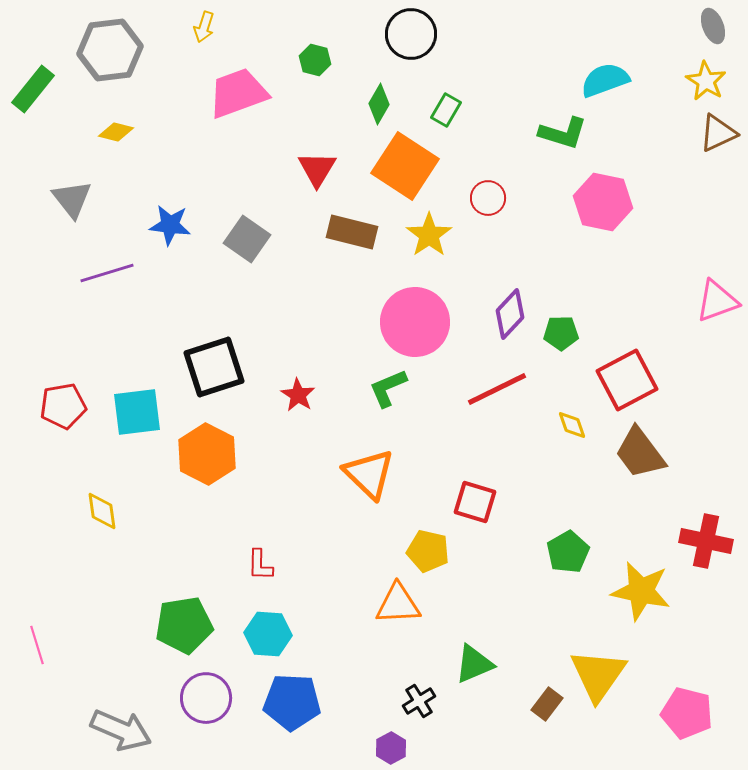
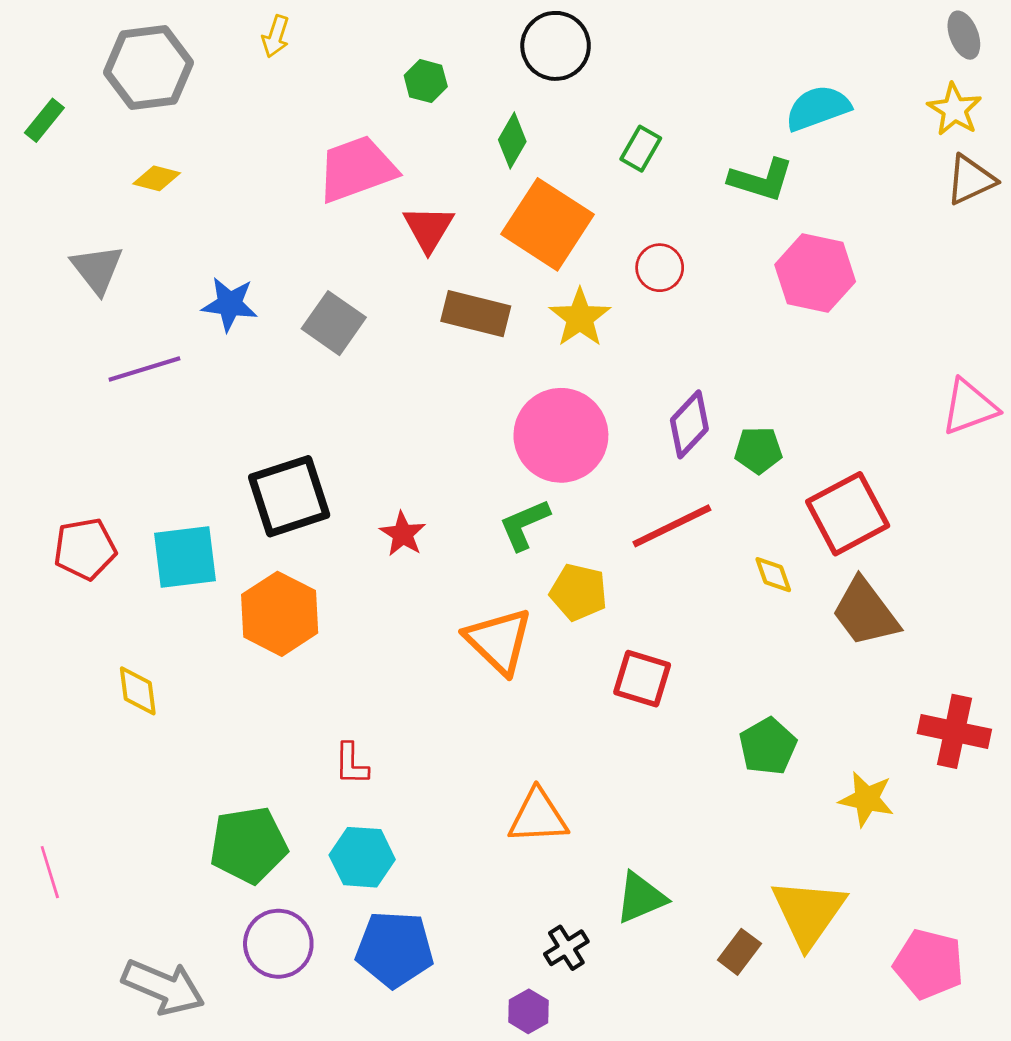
green rectangle: (33, 89) -> (44, 120), size x0.7
pink trapezoid: (238, 93) -> (357, 169), moved
green rectangle: (446, 110) -> (641, 149), moved
yellow pentagon: (428, 551) -> (579, 592), moved
yellow star: (641, 591) -> (867, 799), size x0.7

